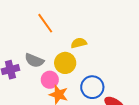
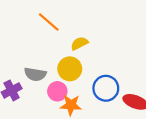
orange line: (45, 23) -> (49, 22), moved

